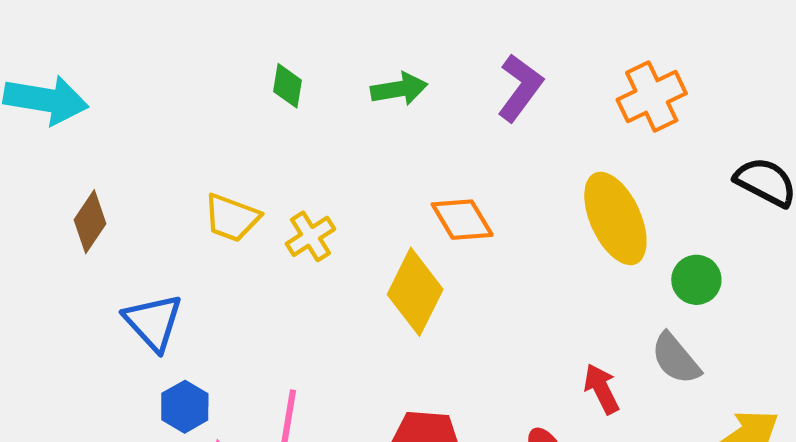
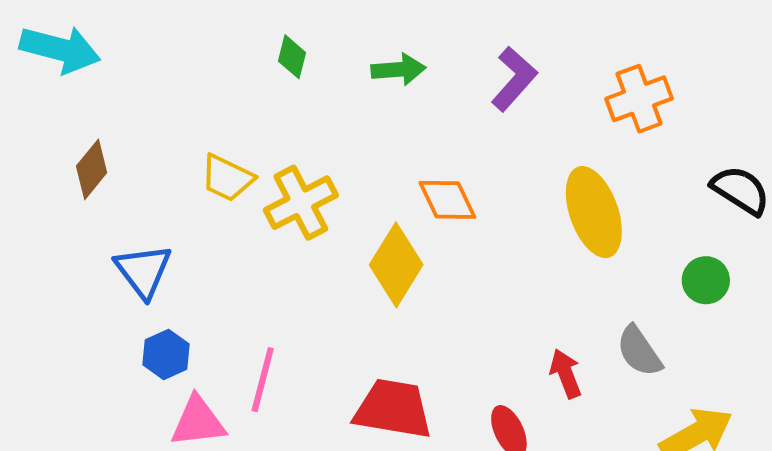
yellow cross: (310, 236) -> (301, 203), size x1.5
green circle: (696, 280) -> (706, 280), moved

